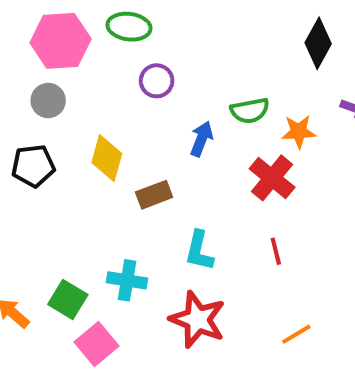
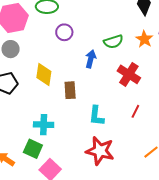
orange star: (299, 132) -> (144, 39), moved, turned -30
brown rectangle: (154, 195) -> (70, 90), turned -66
red line: (276, 251) -> (135, 111), turned 48
cyan cross: (127, 280) -> (44, 125), moved

